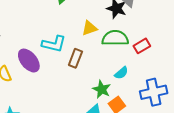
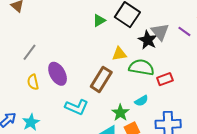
cyan L-shape: (54, 44) -> (77, 107), moved
brown rectangle: (75, 58) -> (101, 79), size x1.4

